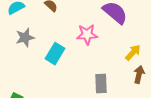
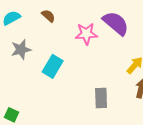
pink star: (87, 35) -> (86, 34), moved

